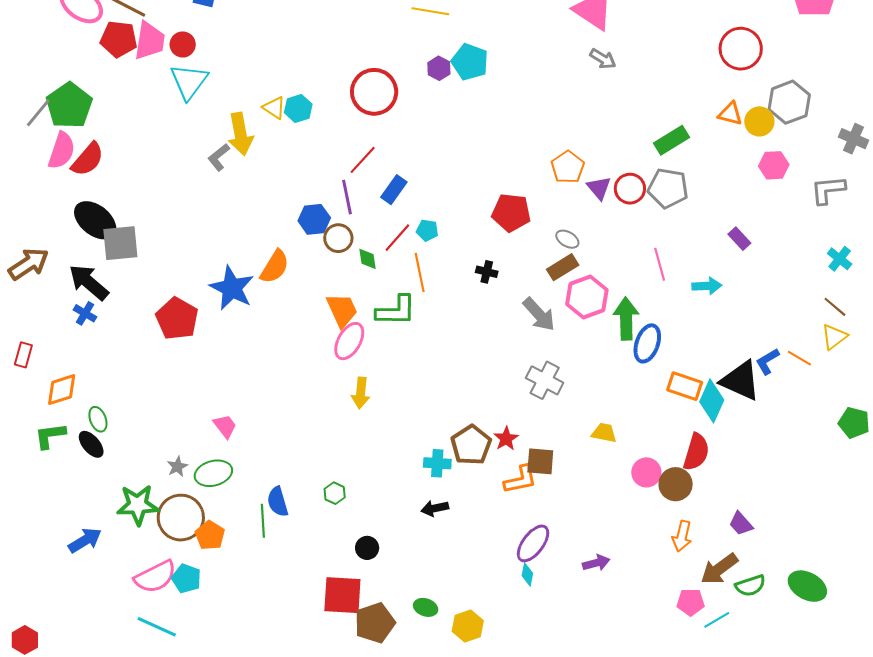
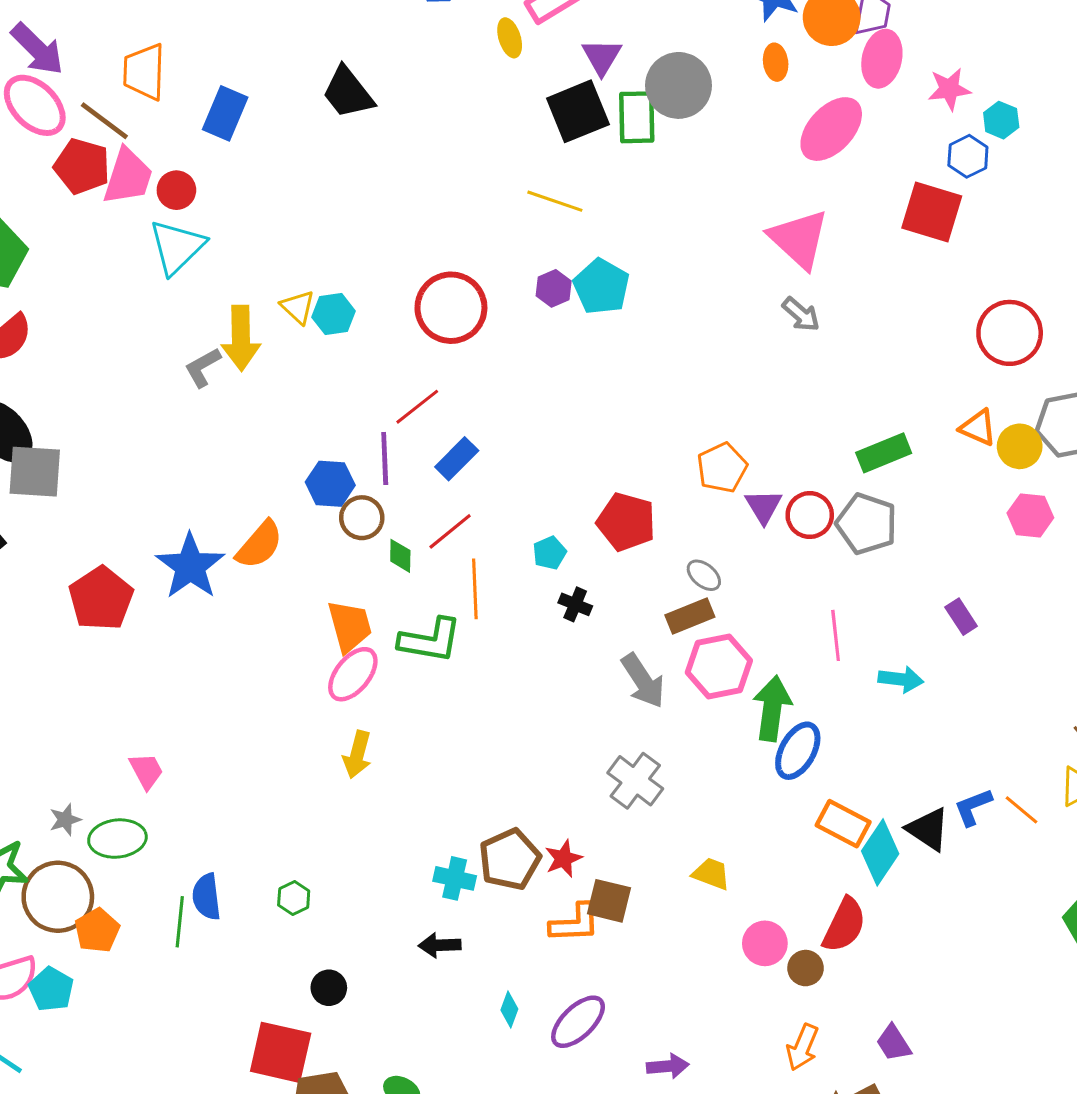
cyan pentagon: (427, 230) -> (549, 553), moved, turned 30
black triangle: (741, 381) -> (928, 829), size x0.7
brown circle: (676, 484) -> (806, 968), size x0.7
cyan diamond: (527, 575) -> (509, 1010), moved

